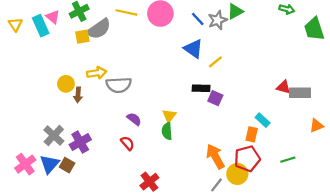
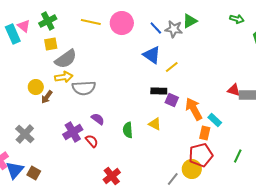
gray star: (218, 20) -> (174, 29), turned 30
gray semicircle: (99, 29) -> (66, 59), moved
brown arrow: (78, 95) -> (47, 97), turned 32
yellow triangle: (169, 116) -> (155, 124), moved, turned -40
purple cross: (80, 142) -> (73, 132), moved
orange arrow: (215, 156) -> (194, 109), moved
green line: (288, 160) -> (238, 156), turned -48
blue triangle: (49, 164) -> (15, 170), moved
brown square: (67, 165) -> (34, 173), moved

